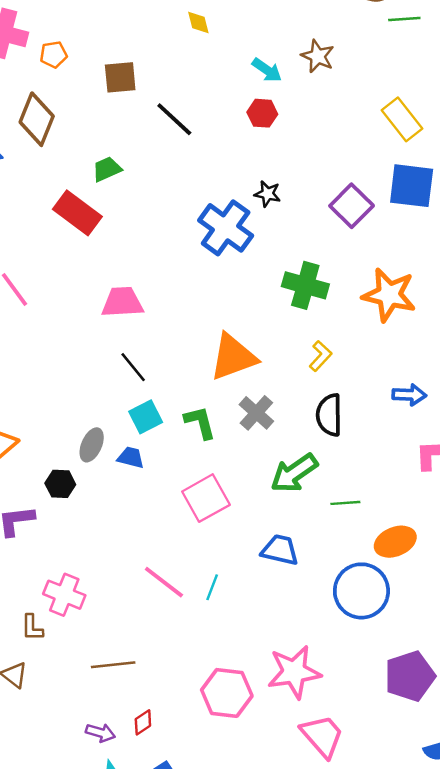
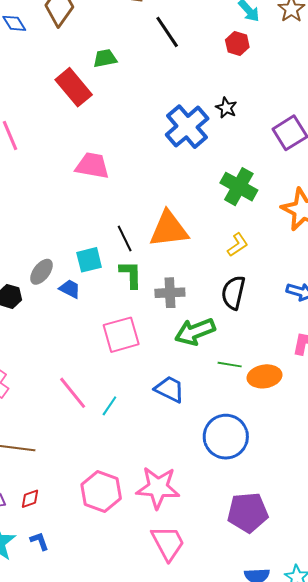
black line: (133, 367) -> (125, 239), moved
gray cross: (256, 413) -> (170, 293), moved, turned 32
orange ellipse: (395, 542) -> (264, 376), moved

